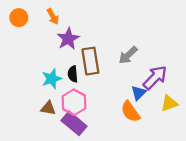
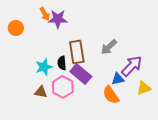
orange circle: (19, 18) -> (16, 28), moved
purple star: (68, 39) -> (58, 19), moved, turned 30
blue triangle: (139, 93) -> (118, 79), turned 32
purple rectangle: (74, 123) -> (81, 74), moved

